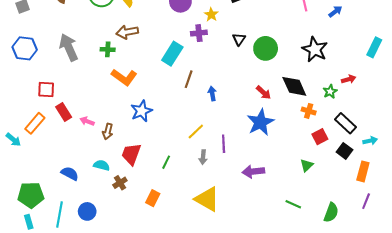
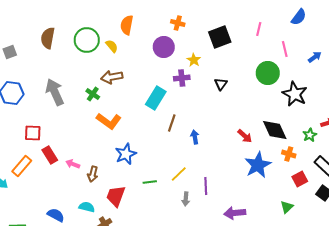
green circle: (266, 48) -> (268, 73), moved
green cross: (108, 49) -> (93, 94), turned 32
blue star: (260, 122) -> (258, 165), moved
green line: (166, 162) -> (150, 182), moved, turned 56

